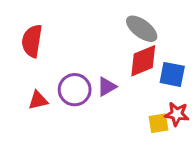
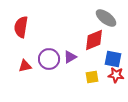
gray ellipse: (142, 29) -> (106, 18), moved
blue square: (172, 74) -> (113, 59), moved
yellow square: (158, 123) -> (92, 77), moved

